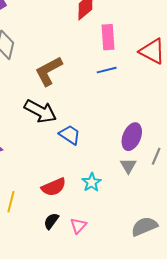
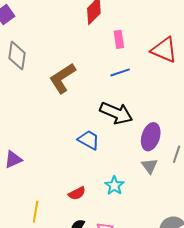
pink rectangle: (108, 37) -> (119, 39), size x0.7
black arrow: (40, 111) -> (116, 113), moved
red semicircle: (54, 187) -> (77, 193), size x0.7

